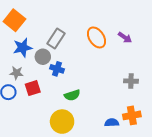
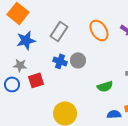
gray circle: (43, 57) -> (78, 60), moved
green semicircle: (72, 95) -> (105, 86), moved

